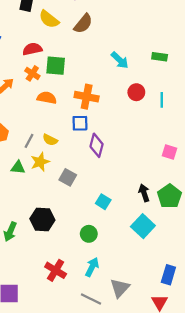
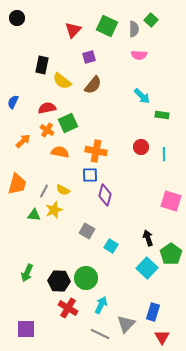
cyan arrow: (120, 60) -> (142, 96), moved
green square: (56, 66) -> (68, 123), turned -30
pink square: (170, 152) -> (171, 201), size x1.5
gray square: (68, 177) -> (87, 231), moved
green pentagon: (170, 196) -> (171, 254), moved
black hexagon: (42, 219) -> (59, 281), moved
green circle: (89, 234) -> (86, 278), moved, size x1.5
blue rectangle: (168, 275) -> (153, 312), moved

